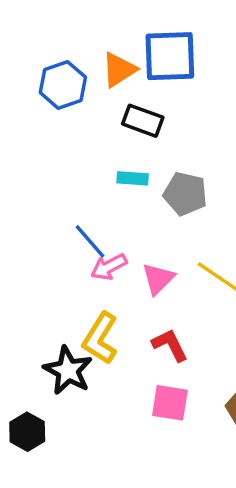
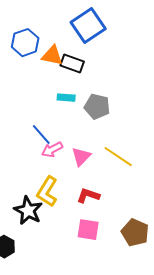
blue square: (170, 56) -> (88, 26), turned -32
orange triangle: (119, 70) -> (52, 56), moved, turned 45
red L-shape: (170, 345) -> (88, 196), turned -45

